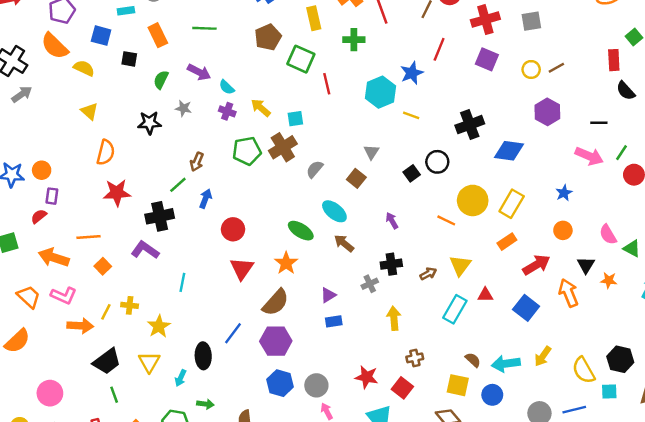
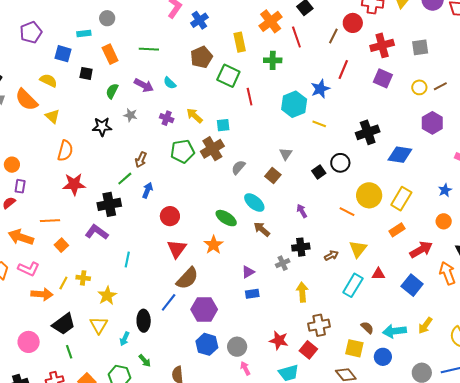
orange semicircle: (55, 46) -> (26, 100), moved
cyan semicircle: (227, 87) -> (170, 83), moved
brown semicircle: (276, 302) -> (187, 278), moved
brown cross: (415, 358) -> (319, 325), size x1.5
pink circle: (50, 393) -> (29, 342), moved
green arrow: (205, 404) -> (145, 361), turned 40

